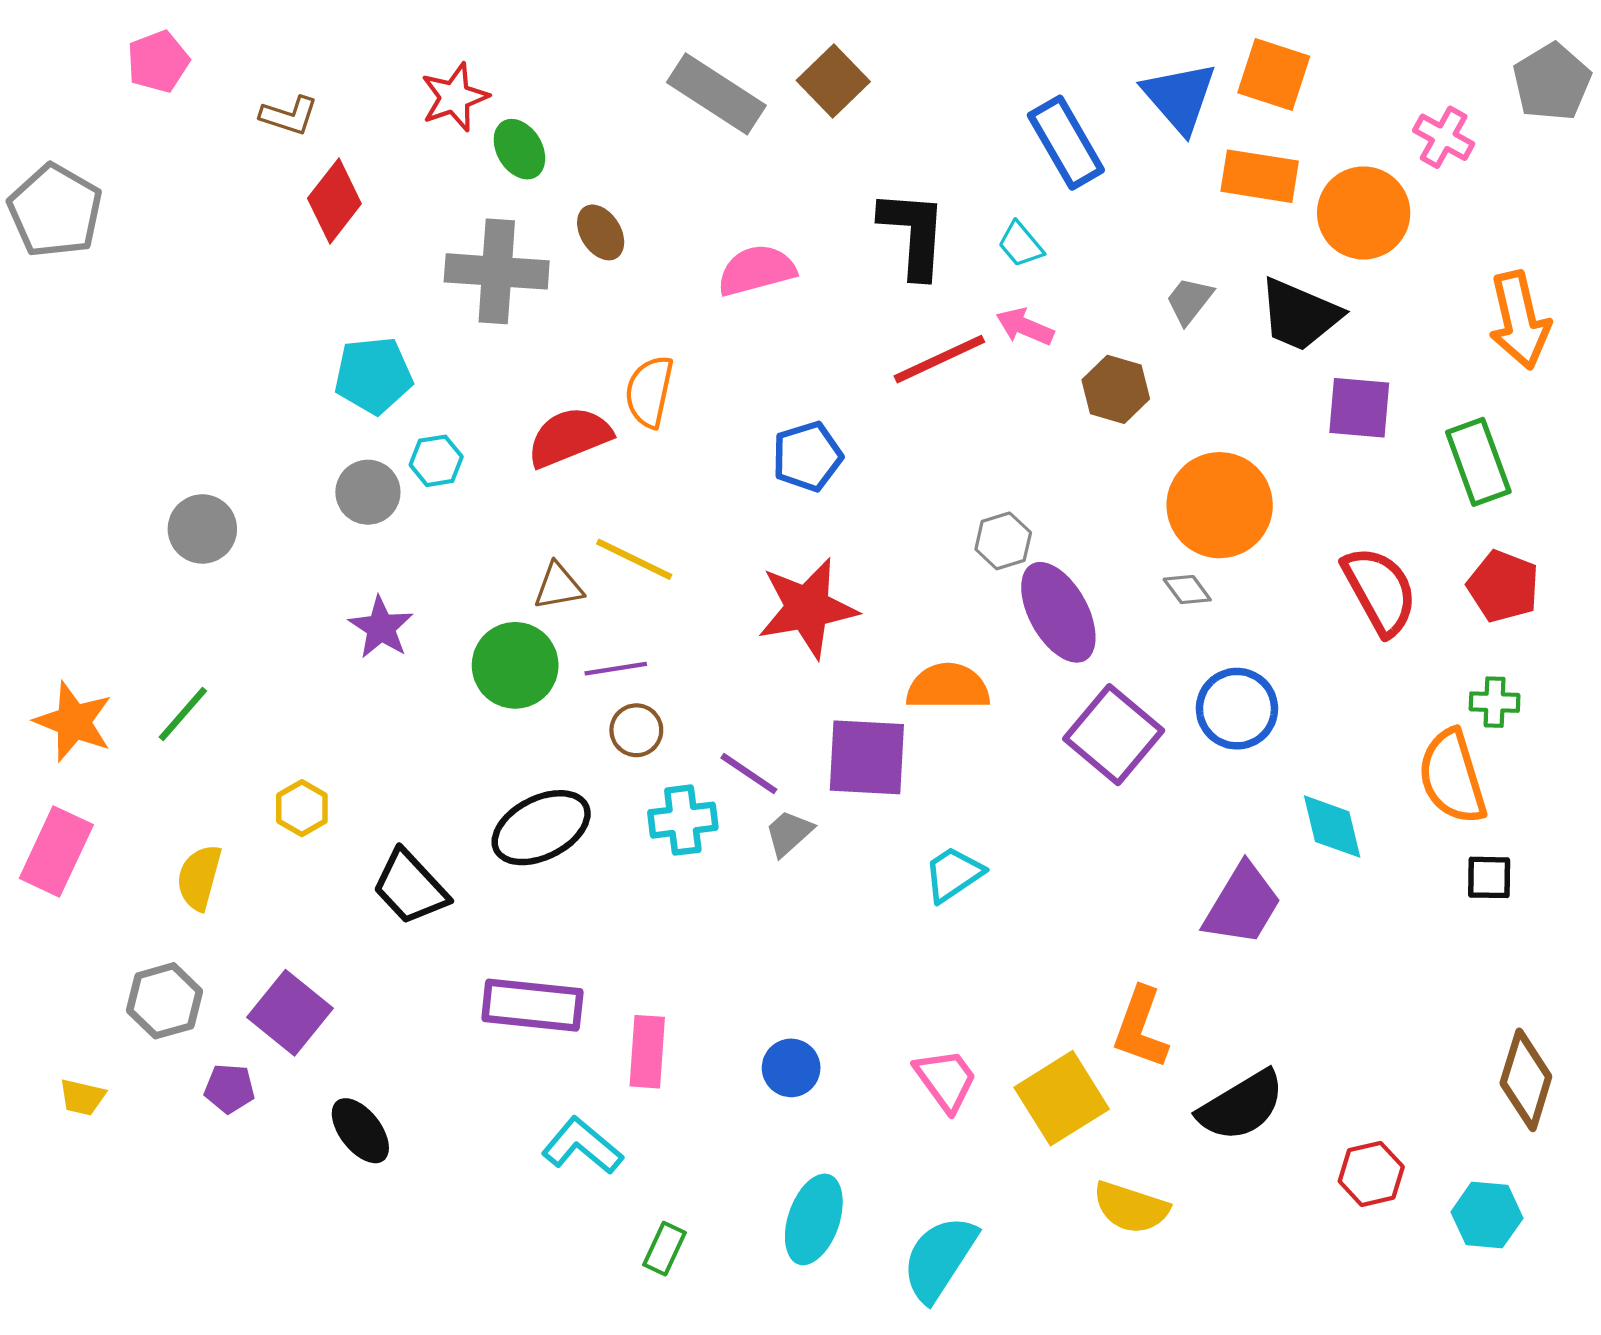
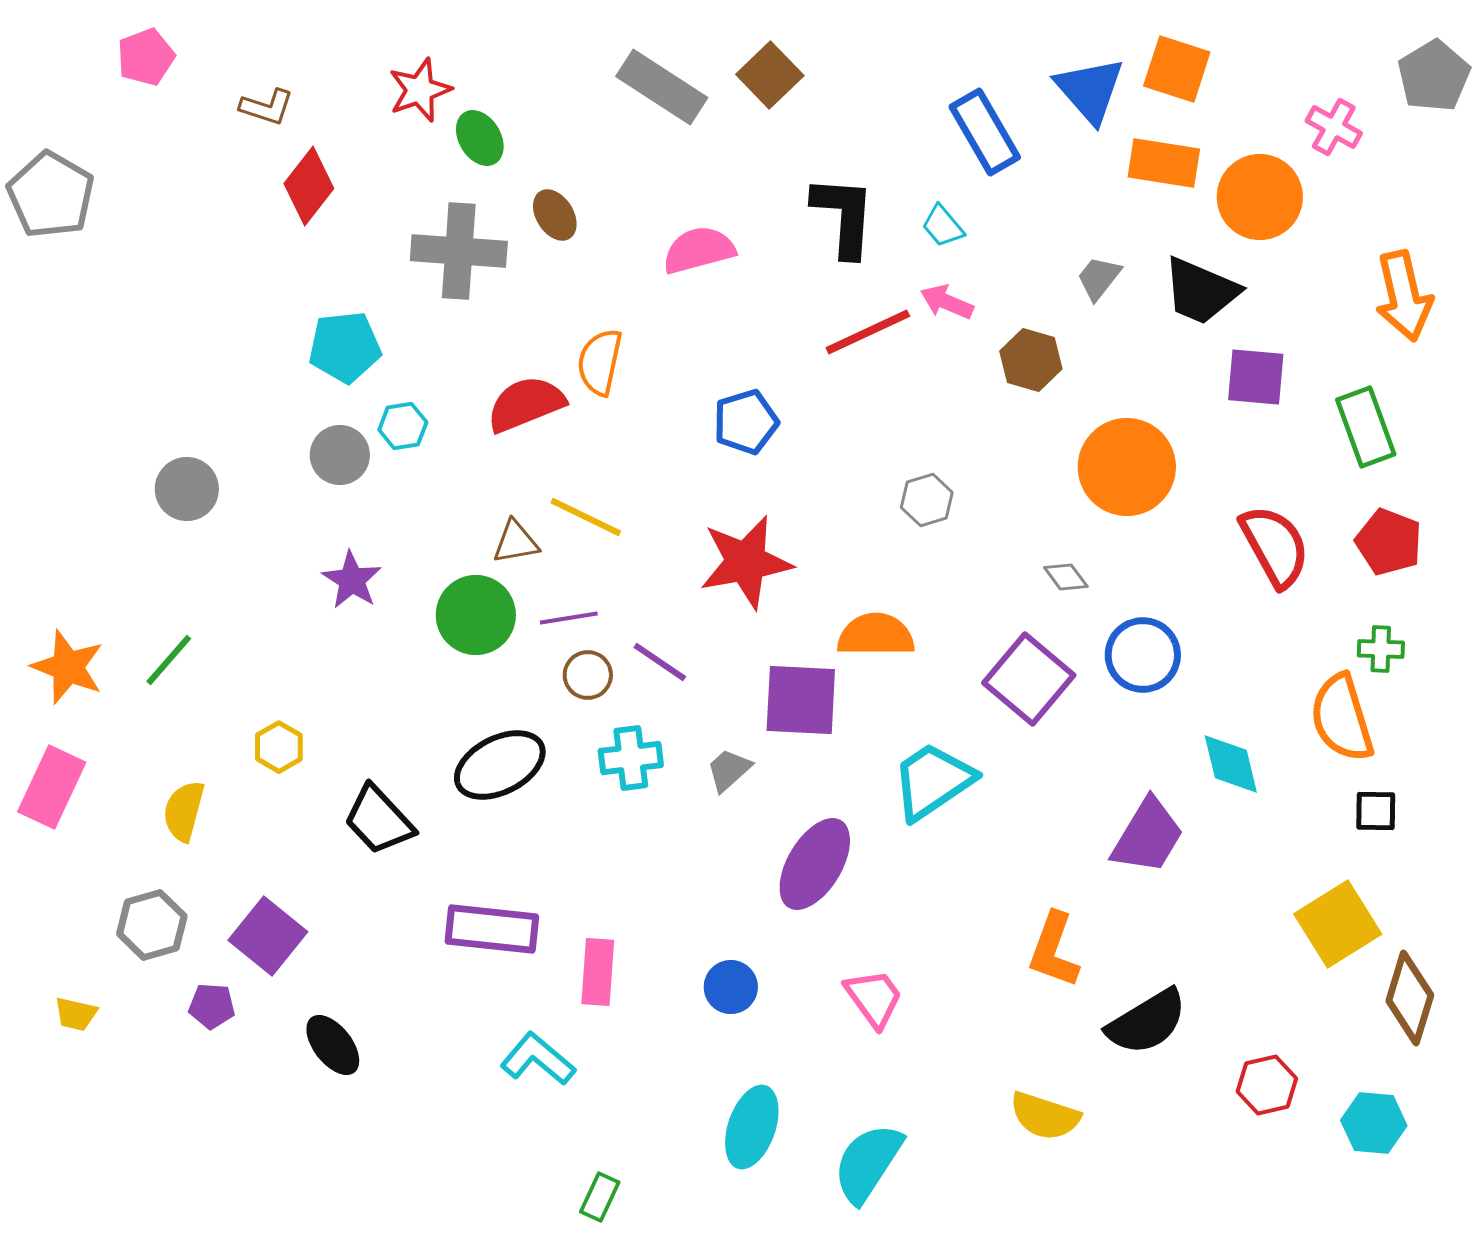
gray diamond: (1187, 590) -> (1066, 577), moved
purple ellipse: (1058, 612) -> (815, 864), moved, turned 60
purple line: (749, 774) -> (660, 662), moved
cyan trapezoid: (953, 874) -> (933, 781), moved, size x1.5
yellow square: (1062, 1098) -> (1338, 924), moved
green rectangle: (664, 1249) -> (600, 1197), moved

